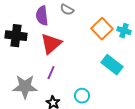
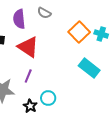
red triangle: (51, 44) -> (28, 47), turned -45
cyan circle: (82, 96) -> (48, 98), moved

